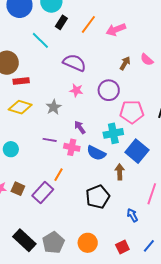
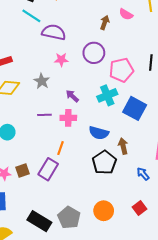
cyan line: (40, 40) -> (31, 16), moved
blue semicircle: (96, 153) -> (99, 133), moved
brown arrow: (120, 172) -> (123, 146), moved
brown square: (18, 189) -> (23, 170), turned -32

